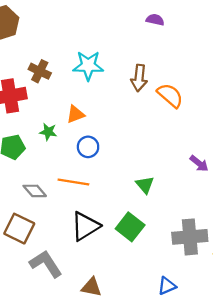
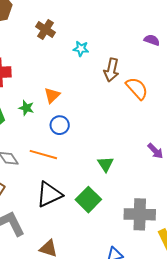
purple semicircle: (155, 20) -> (152, 40), moved
cyan star: (88, 66) -> (81, 49), moved, size x0.6
brown cross: (40, 71) -> (45, 29), moved
orange triangle: (76, 114) -> (52, 95), turned -30

